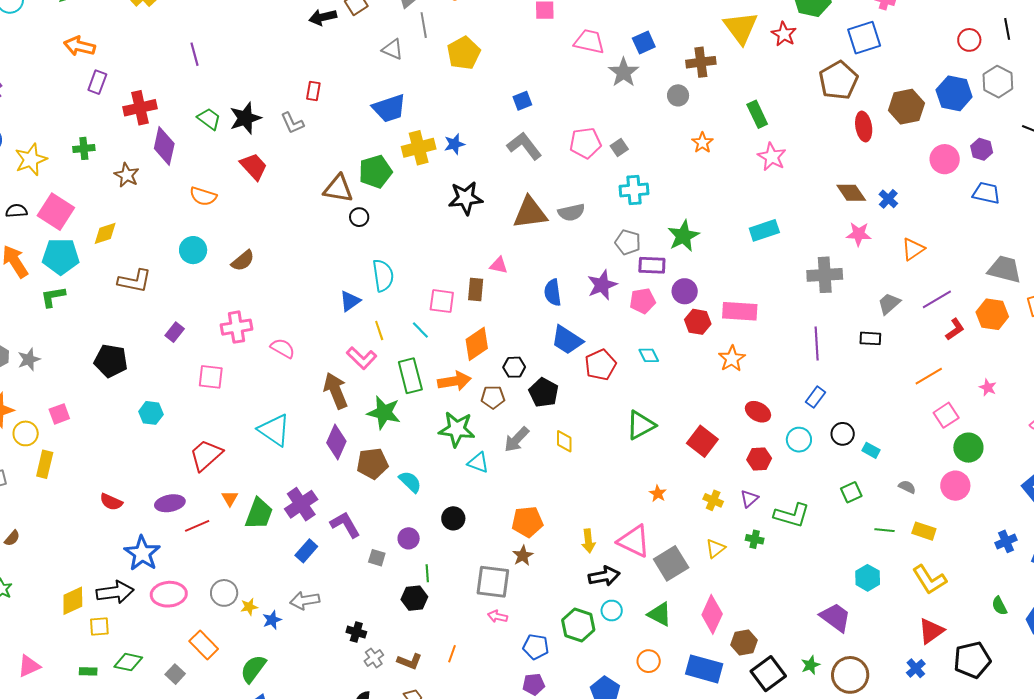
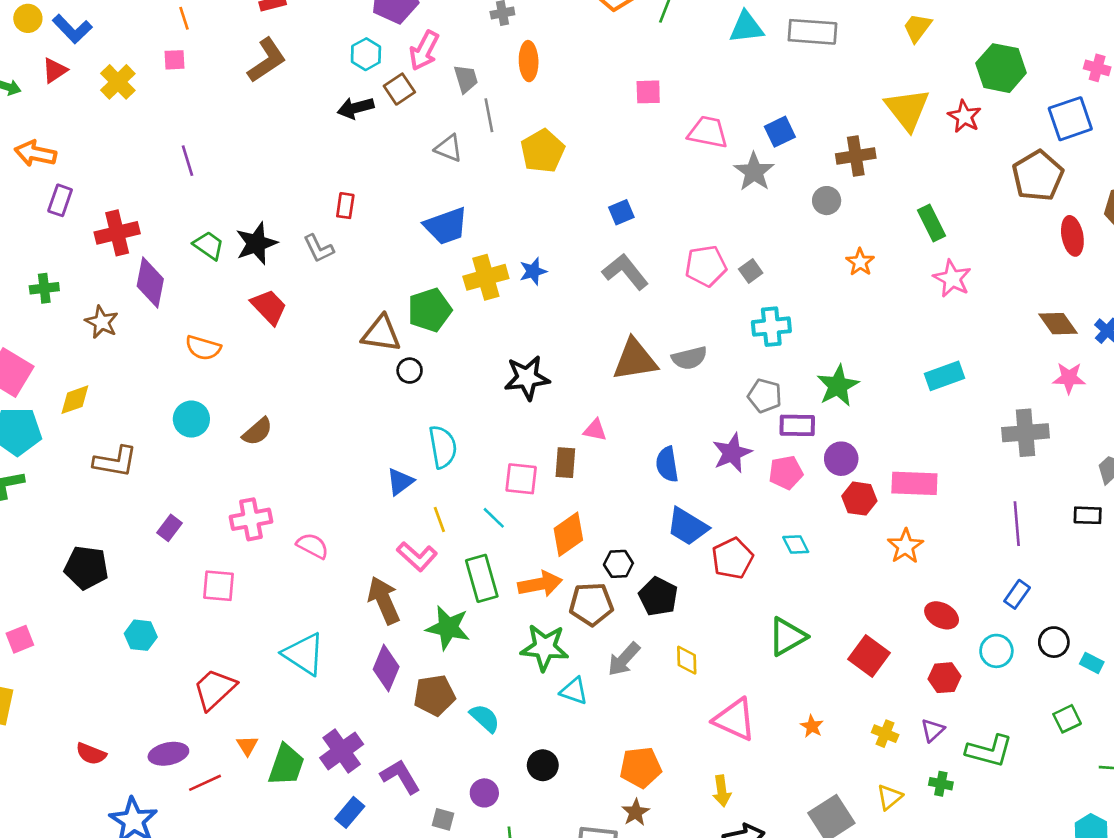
black star: (466, 198) -> (527, 378), moved
brown pentagon: (493, 397) -> (591, 604), size x1.4
pink triangle: (634, 541) -> (735, 720), moved

